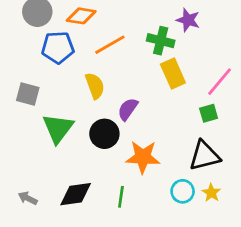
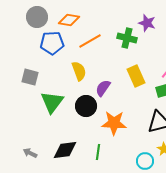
yellow rectangle: (173, 73) -> (136, 76), moved
cyan circle: (183, 191) -> (145, 161), moved

